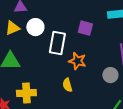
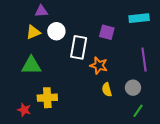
gray circle: (110, 75) -> (133, 88), moved
yellow semicircle: (67, 85) -> (107, 90), moved

